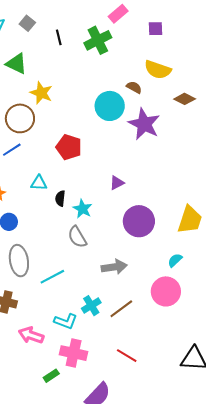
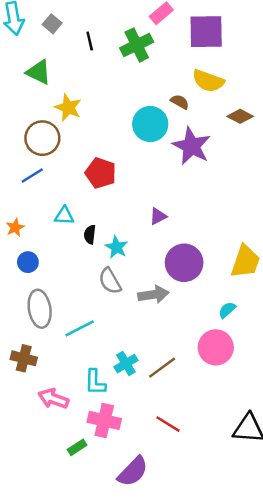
purple square: (156, 29) -> (206, 32), size x2.0
gray arrow: (114, 267) -> (153, 295), moved
cyan L-shape: (66, 321) -> (95, 382), turned 70

